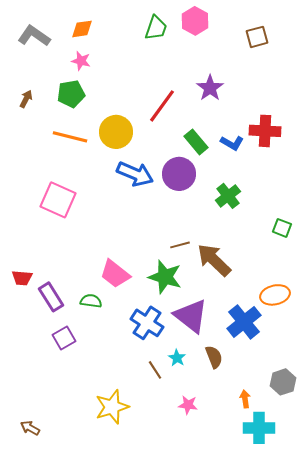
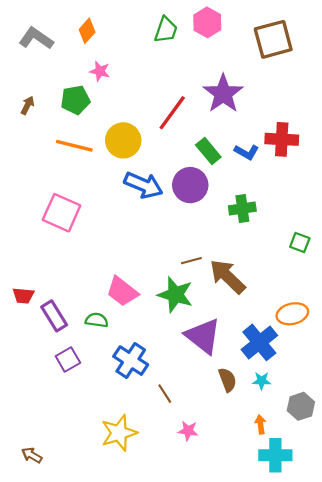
orange diamond: (82, 29) -> (87, 31), turned -40
brown square: (257, 37) -> (273, 39), size x1.6
pink star: (81, 61) -> (100, 71), moved
purple star: (210, 88) -> (223, 94), size x1.4
green cross: (228, 196) -> (242, 208), turned 30
blue cross: (147, 323) -> (131, 361), moved
cyan star: (177, 358) -> (262, 381), moved, turned -30
pink star: (188, 405) -> (188, 431), moved

